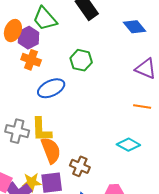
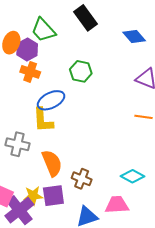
yellow L-shape: (41, 130) -> (43, 120), moved
cyan diamond: (128, 145) -> (132, 176), moved

